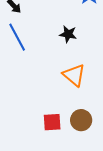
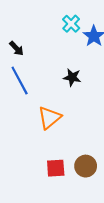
orange triangle: (74, 75) -> (50, 118), moved, turned 40

